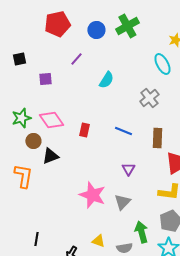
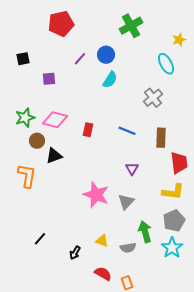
blue circle: (96, 30) -> (106, 55), moved
pink diamond: (51, 120) -> (55, 120), turned -40
black line: (36, 239) -> (40, 239), turned 32

